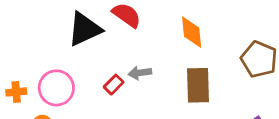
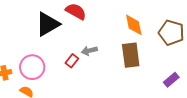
orange diamond: (192, 32) -> (134, 25), moved

